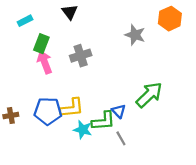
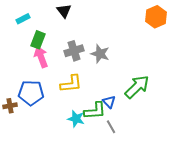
gray star: (135, 35) -> (100, 54), moved
yellow L-shape: (72, 108) -> (71, 84), moved
blue pentagon: (48, 111) -> (31, 93), moved

